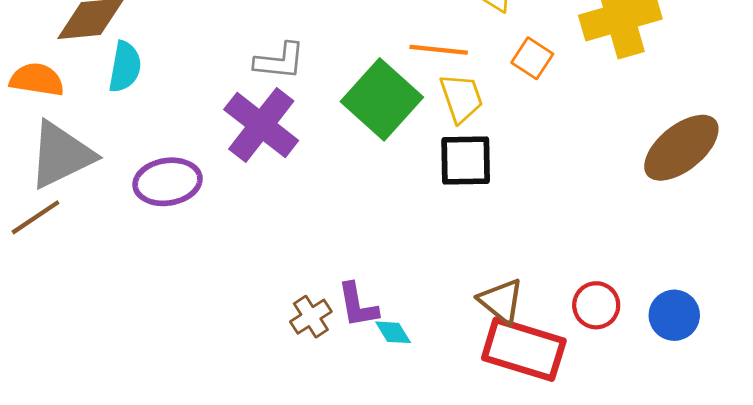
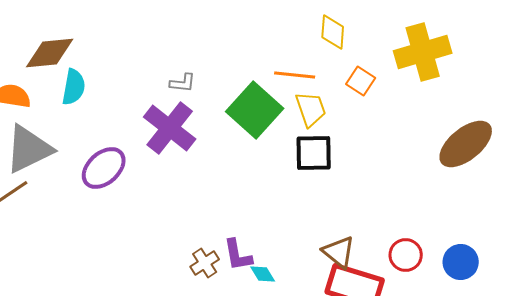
gray L-shape: (280, 61) -> (183, 83), size x0.7
purple ellipse: (168, 182) -> (104, 168), turned -33

